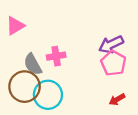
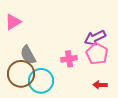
pink cross: (56, 56) -> (69, 59), moved
red arrow: (117, 99) -> (100, 85), turned 32

